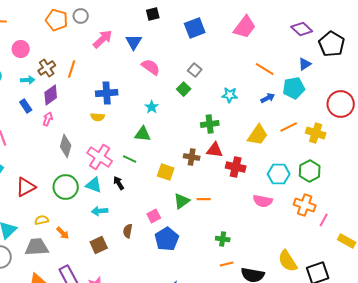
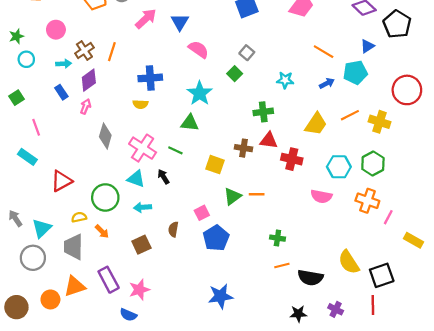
cyan star: (152, 107) -> (200, 93), size x1.6
green circle: (66, 187) -> (105, 197), moved
gray trapezoid: (37, 247) -> (73, 247), turned -85

